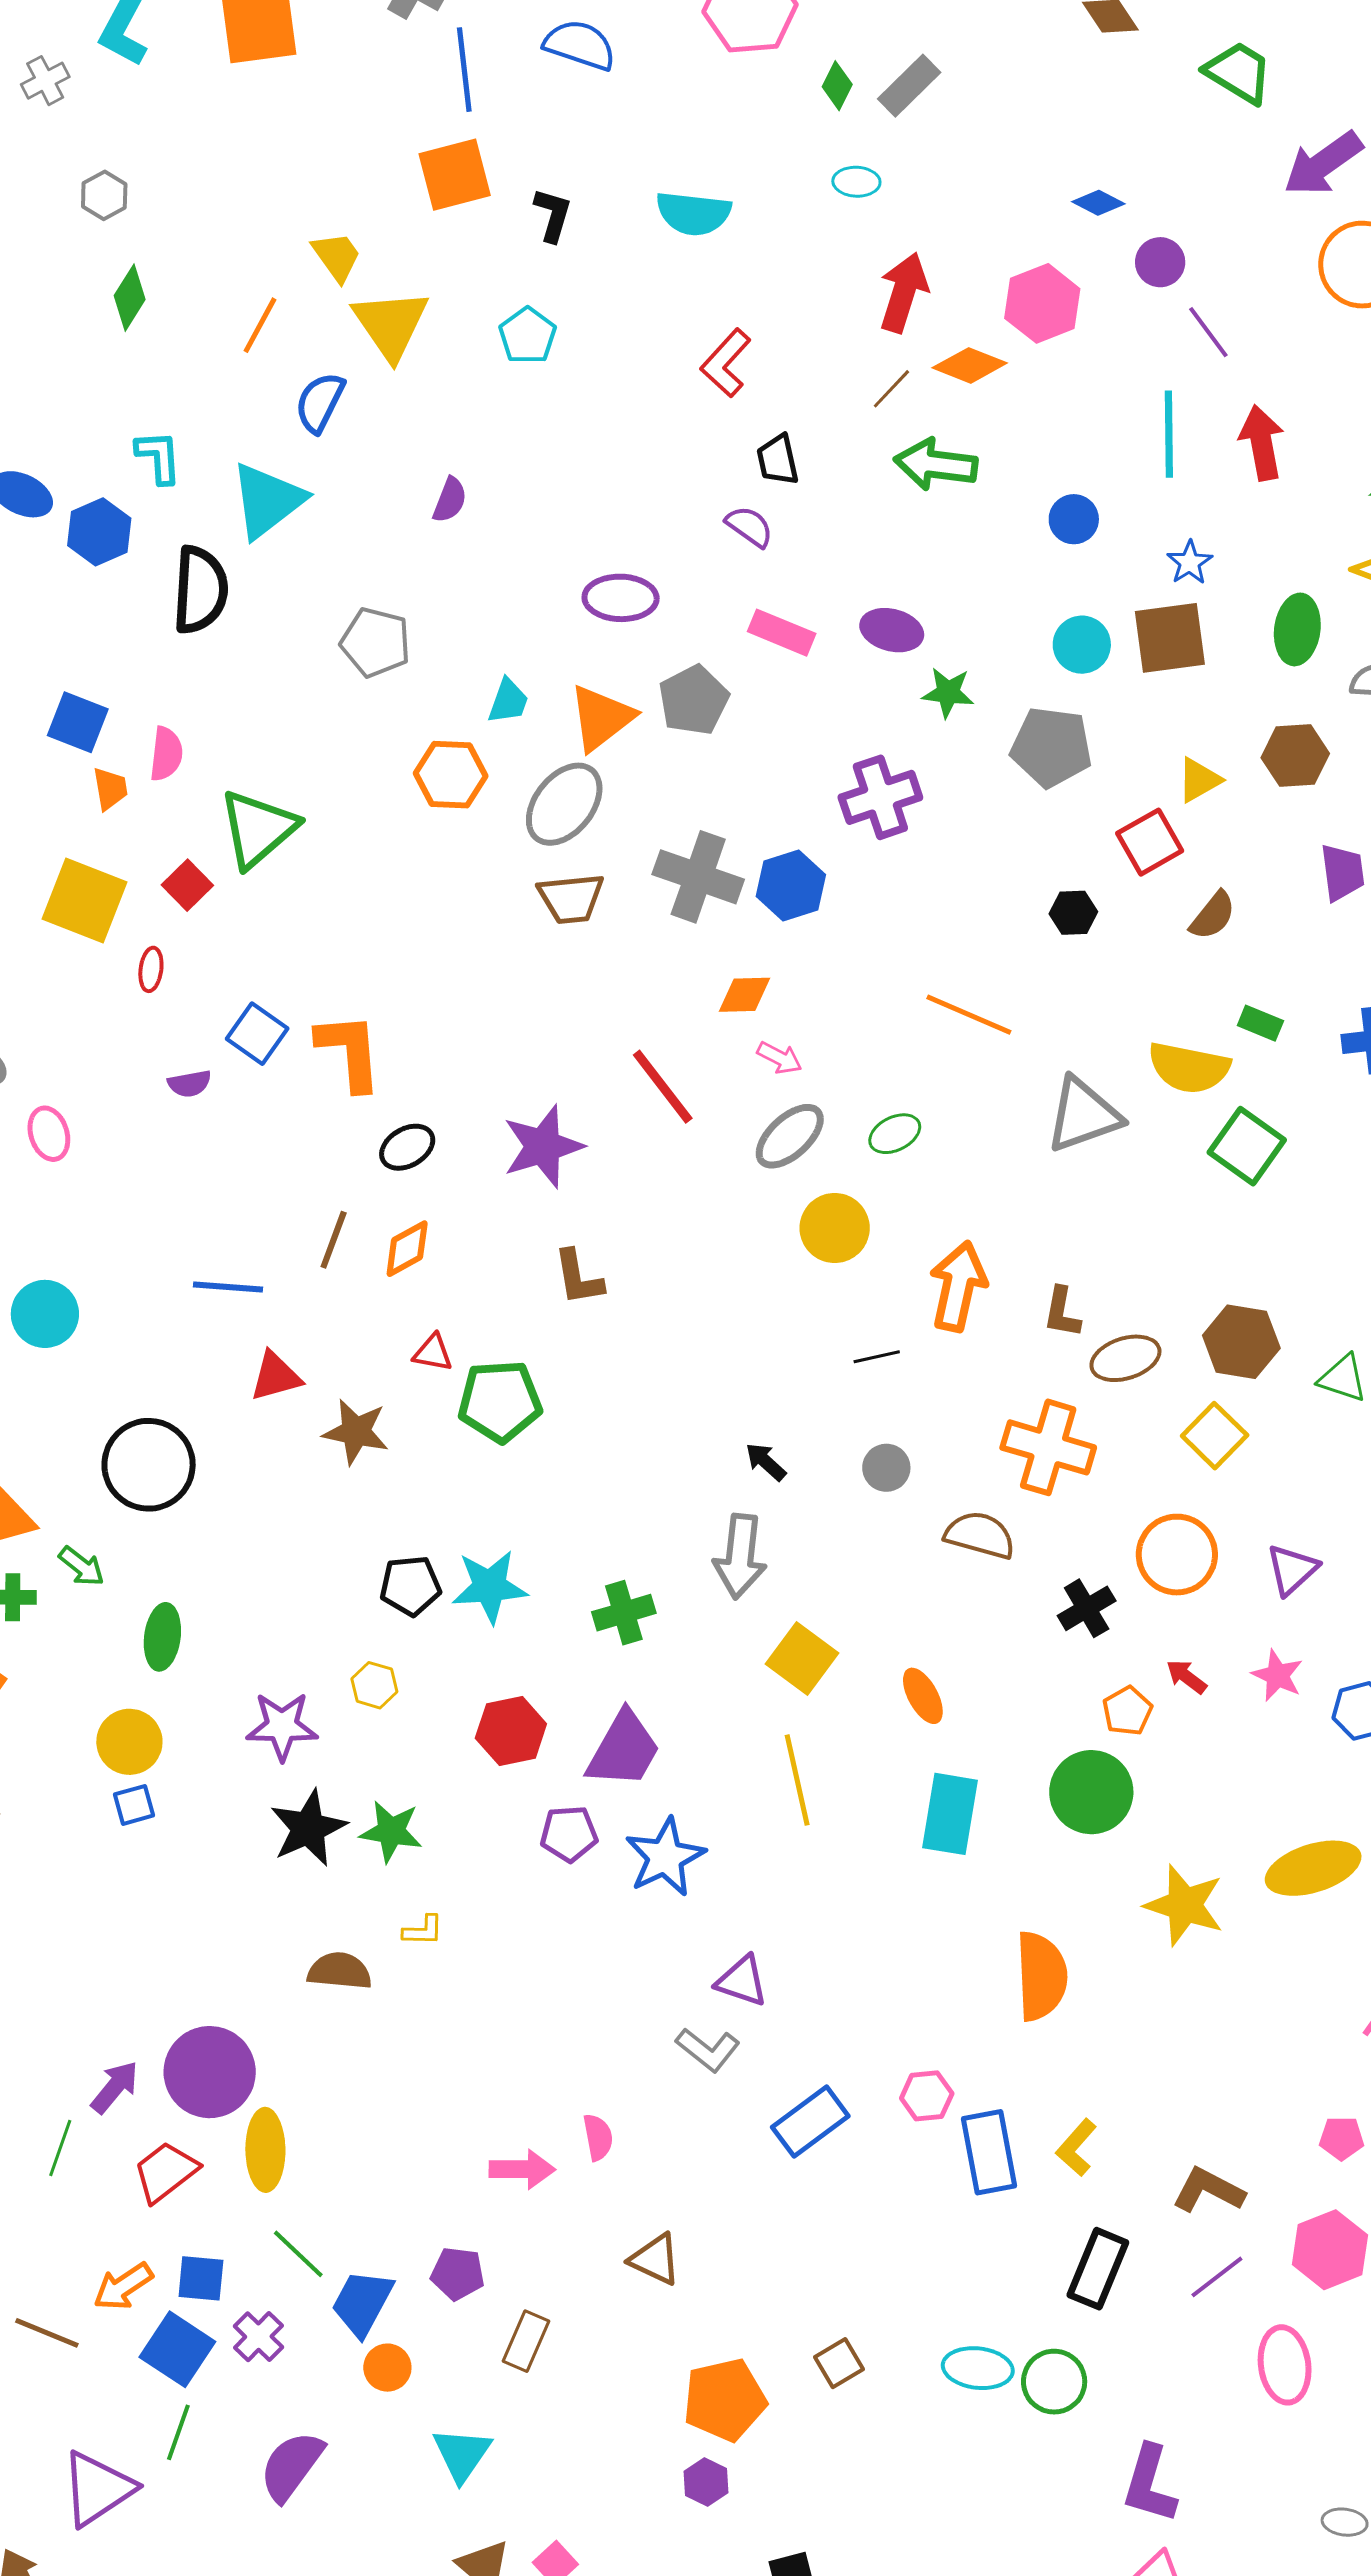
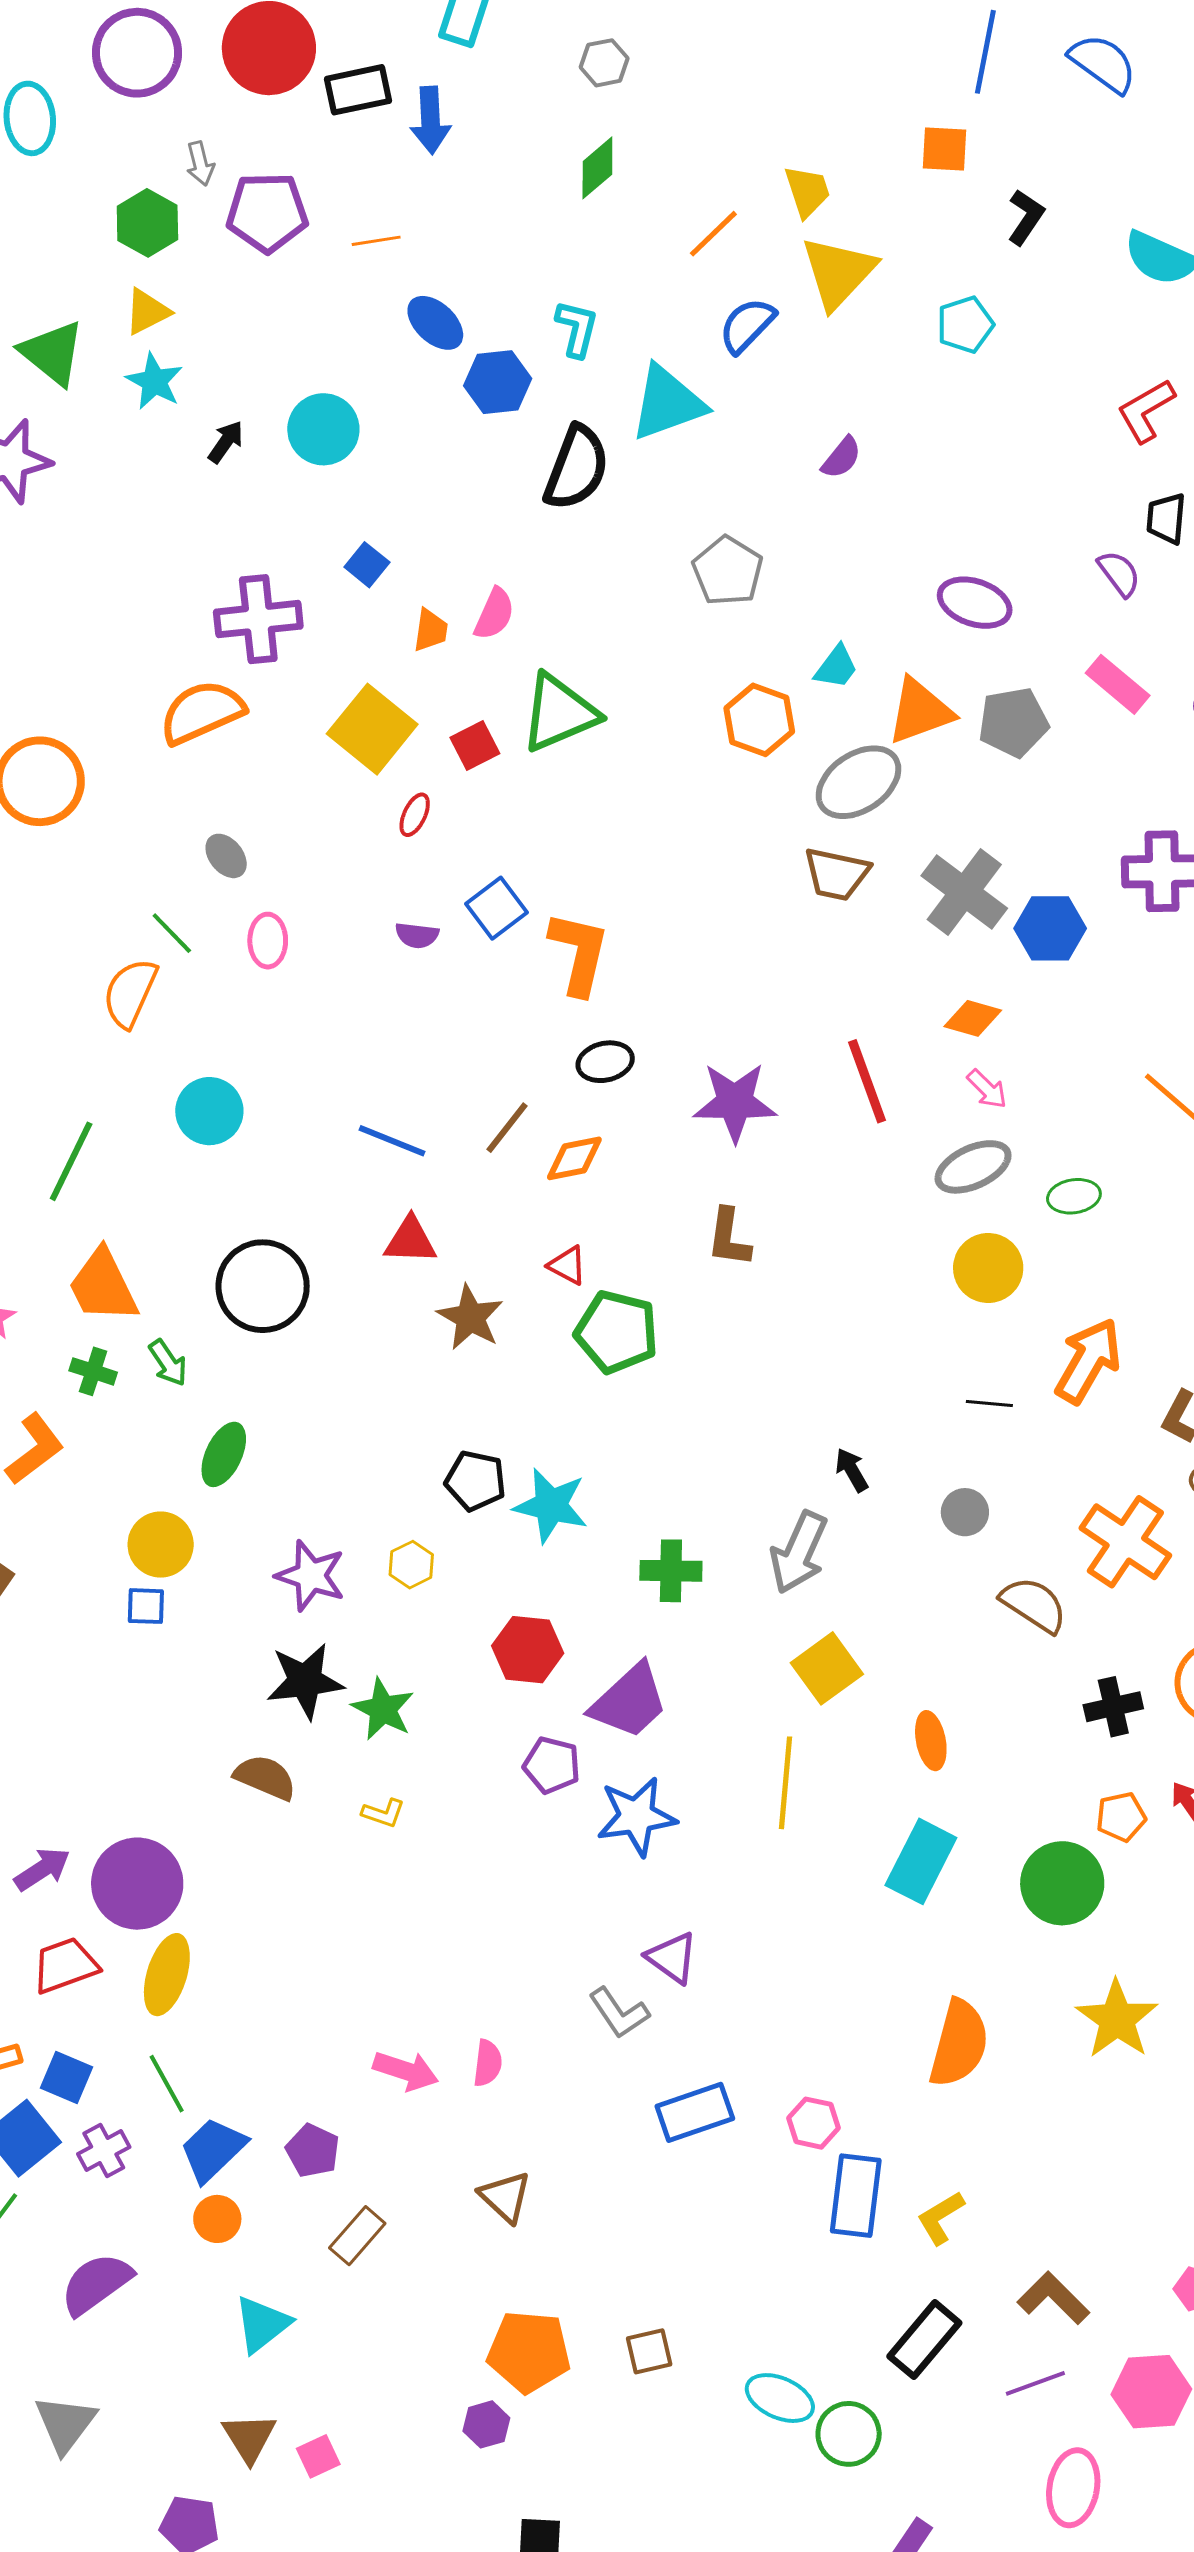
orange square: (455, 175) -> (944, 149), size x0.7
blue square: (78, 722) -> (367, 565), moved, size x0.7
brown semicircle: (340, 1971) -> (265, 1777), moved

